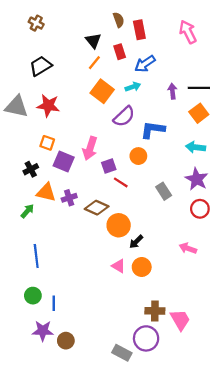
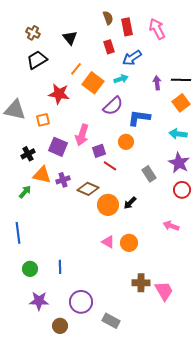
brown cross: (36, 23) -> (33, 33), moved
pink arrow: (188, 32) -> (157, 29), moved
black triangle: (93, 41) -> (70, 38), moved
orange line: (94, 63) -> (76, 69), moved
red star: (48, 105) -> (59, 94), moved
gray triangle: (16, 107) -> (15, 110), moved
orange square: (47, 143) -> (43, 120), moved, turned -32
black arrow: (136, 242) -> (130, 203), moved
blue line: (36, 256) -> (18, 233), moved
blue line: (54, 303) -> (60, 267), moved
purple circle: (146, 338) -> (81, 302), moved
brown circle: (66, 341) -> (60, 326), moved

